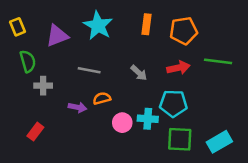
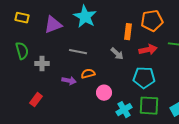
orange rectangle: (147, 24) -> (128, 32), moved
yellow rectangle: (18, 27) -> (22, 18), turned -56
green semicircle: (28, 61) -> (22, 51), moved
cyan cross: (148, 119) -> (124, 110), moved, turned -35

